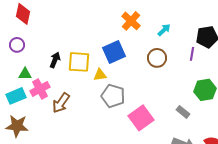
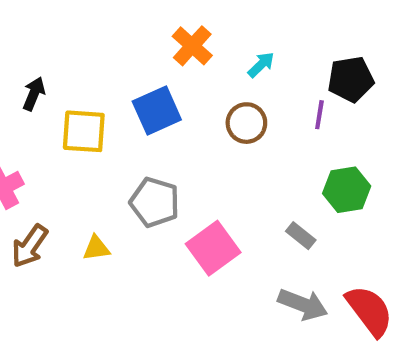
black arrow: (55, 60) -> (34, 94), moved
yellow triangle: (100, 75) -> (96, 248), moved
brown arrow: (61, 103) -> (30, 246), moved

